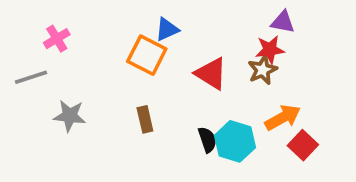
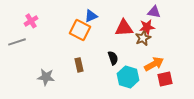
red triangle: (211, 73) -> (124, 28), moved, turned -36
gray star: (70, 116) -> (46, 77), moved
black semicircle: (207, 140) -> (113, 58), moved
red square: (303, 145) -> (165, 79), turned 35

